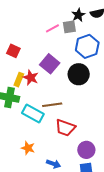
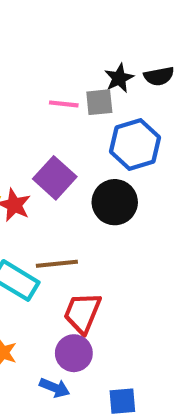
pink line: (52, 28) -> (64, 104), turned 32
red trapezoid: (65, 128) -> (82, 313), turned 90
purple circle: (86, 150) -> (74, 353), moved

